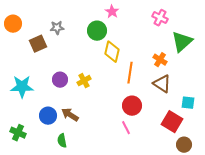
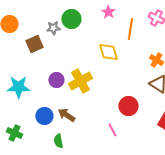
green circle: (97, 31) -> (71, 19), moved
yellow diamond: (112, 52) -> (108, 52), turned -30
orange line: (130, 73) -> (130, 29), moved
yellow cross: (84, 81) -> (80, 81), size x1.6
pink line: (126, 128) -> (112, 130), moved

